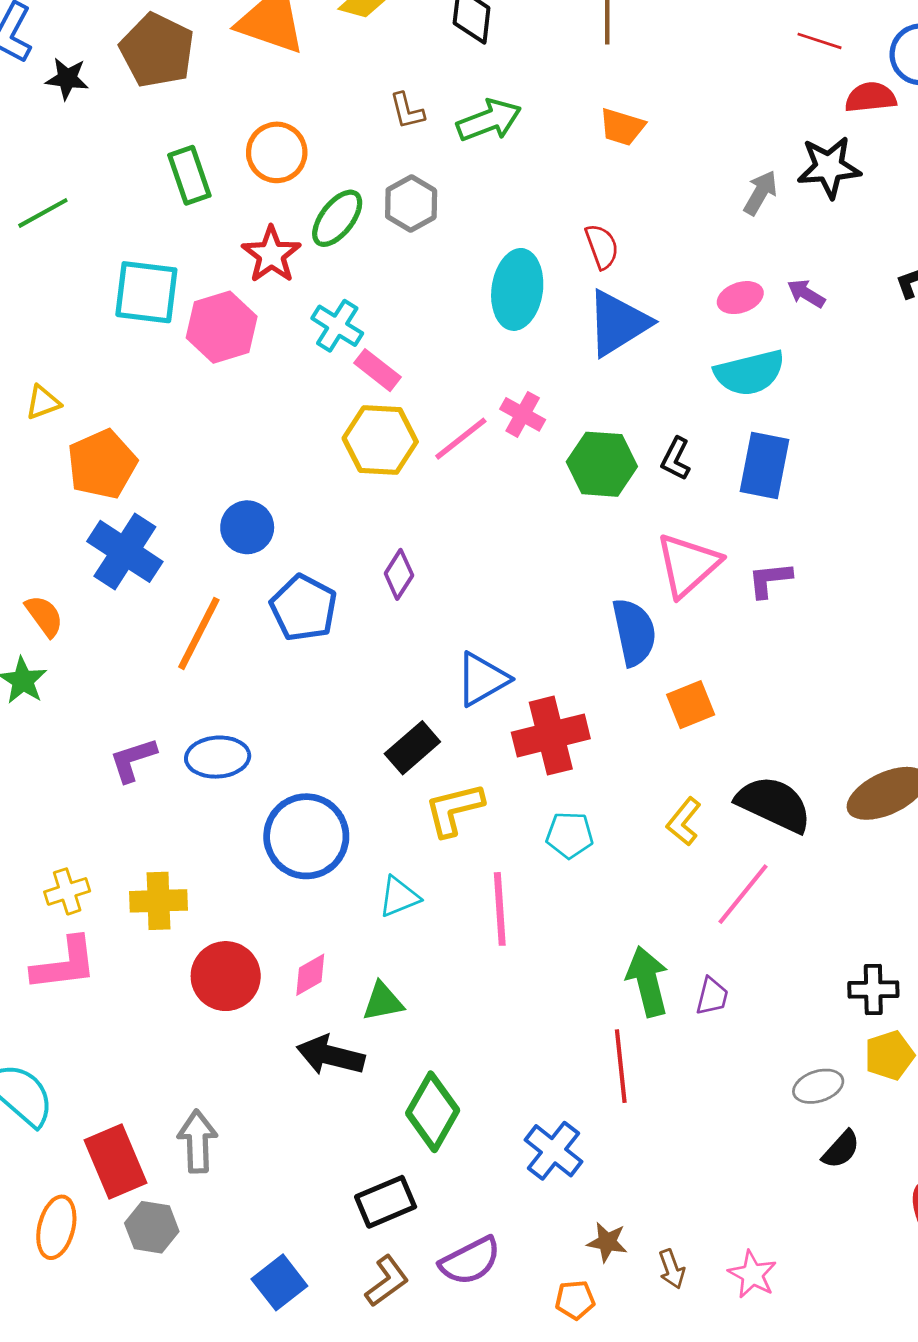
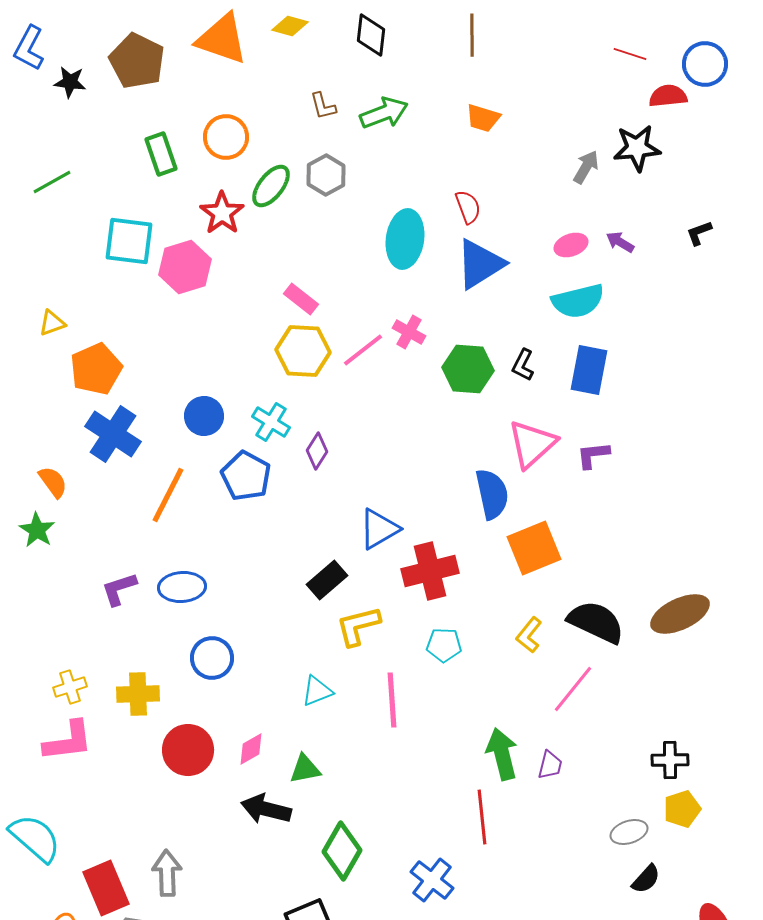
cyan cross: (337, 326) -> (271, 422), moved
orange square: (691, 705) -> (534, 548), size x1.5
blue circle: (306, 836) -> (212, 658), moved, size x0.7

